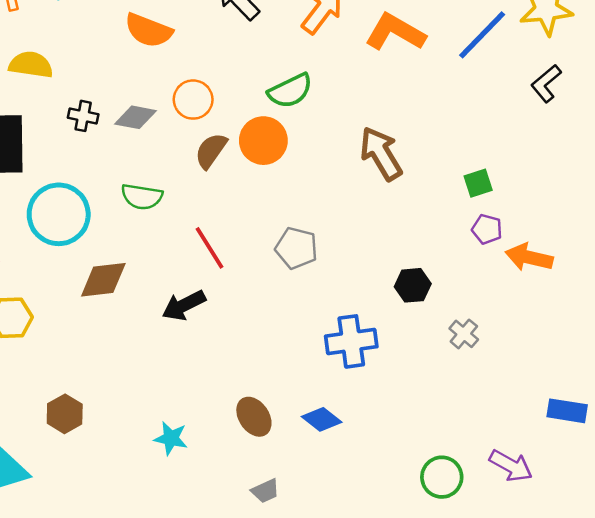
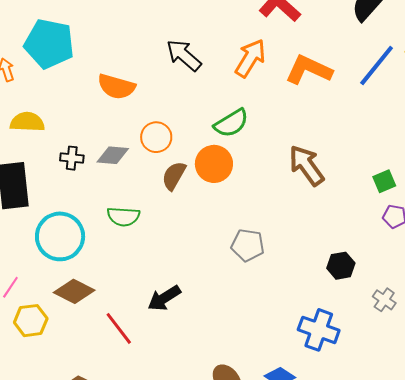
red line: (209, 248) -> (119, 328), moved
brown diamond: (103, 280) -> (74, 291), moved, turned 39
blue cross: (351, 341) -> (319, 330), moved, turned 33

